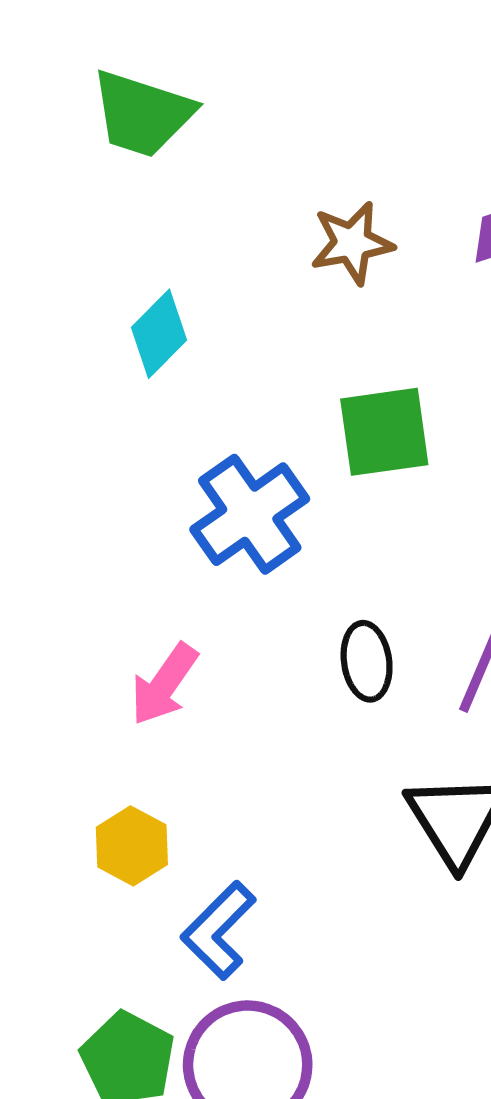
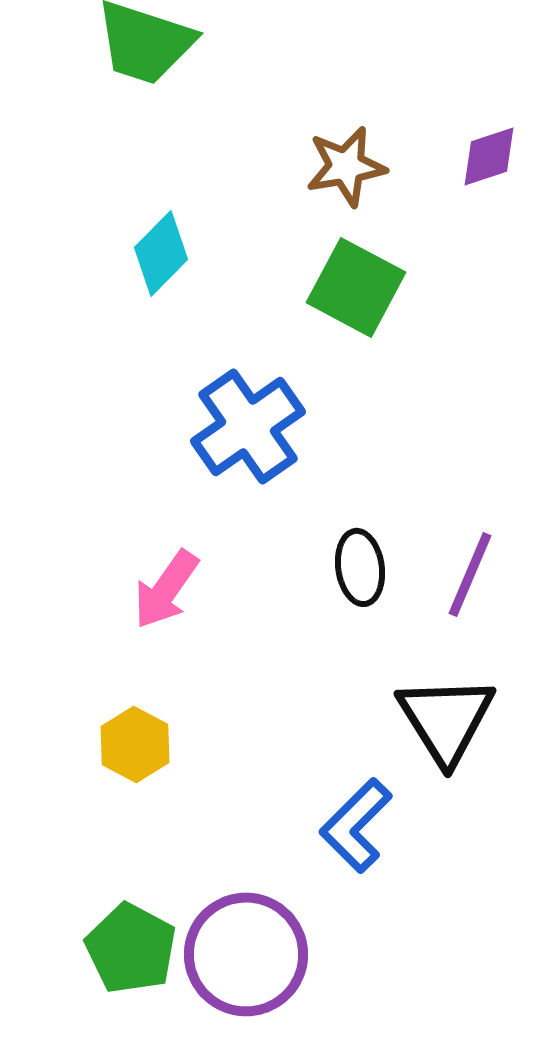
green square: (384, 432) -> (356, 287), moved, turned 36
blue L-shape: (218, 930) -> (356, 825), moved

